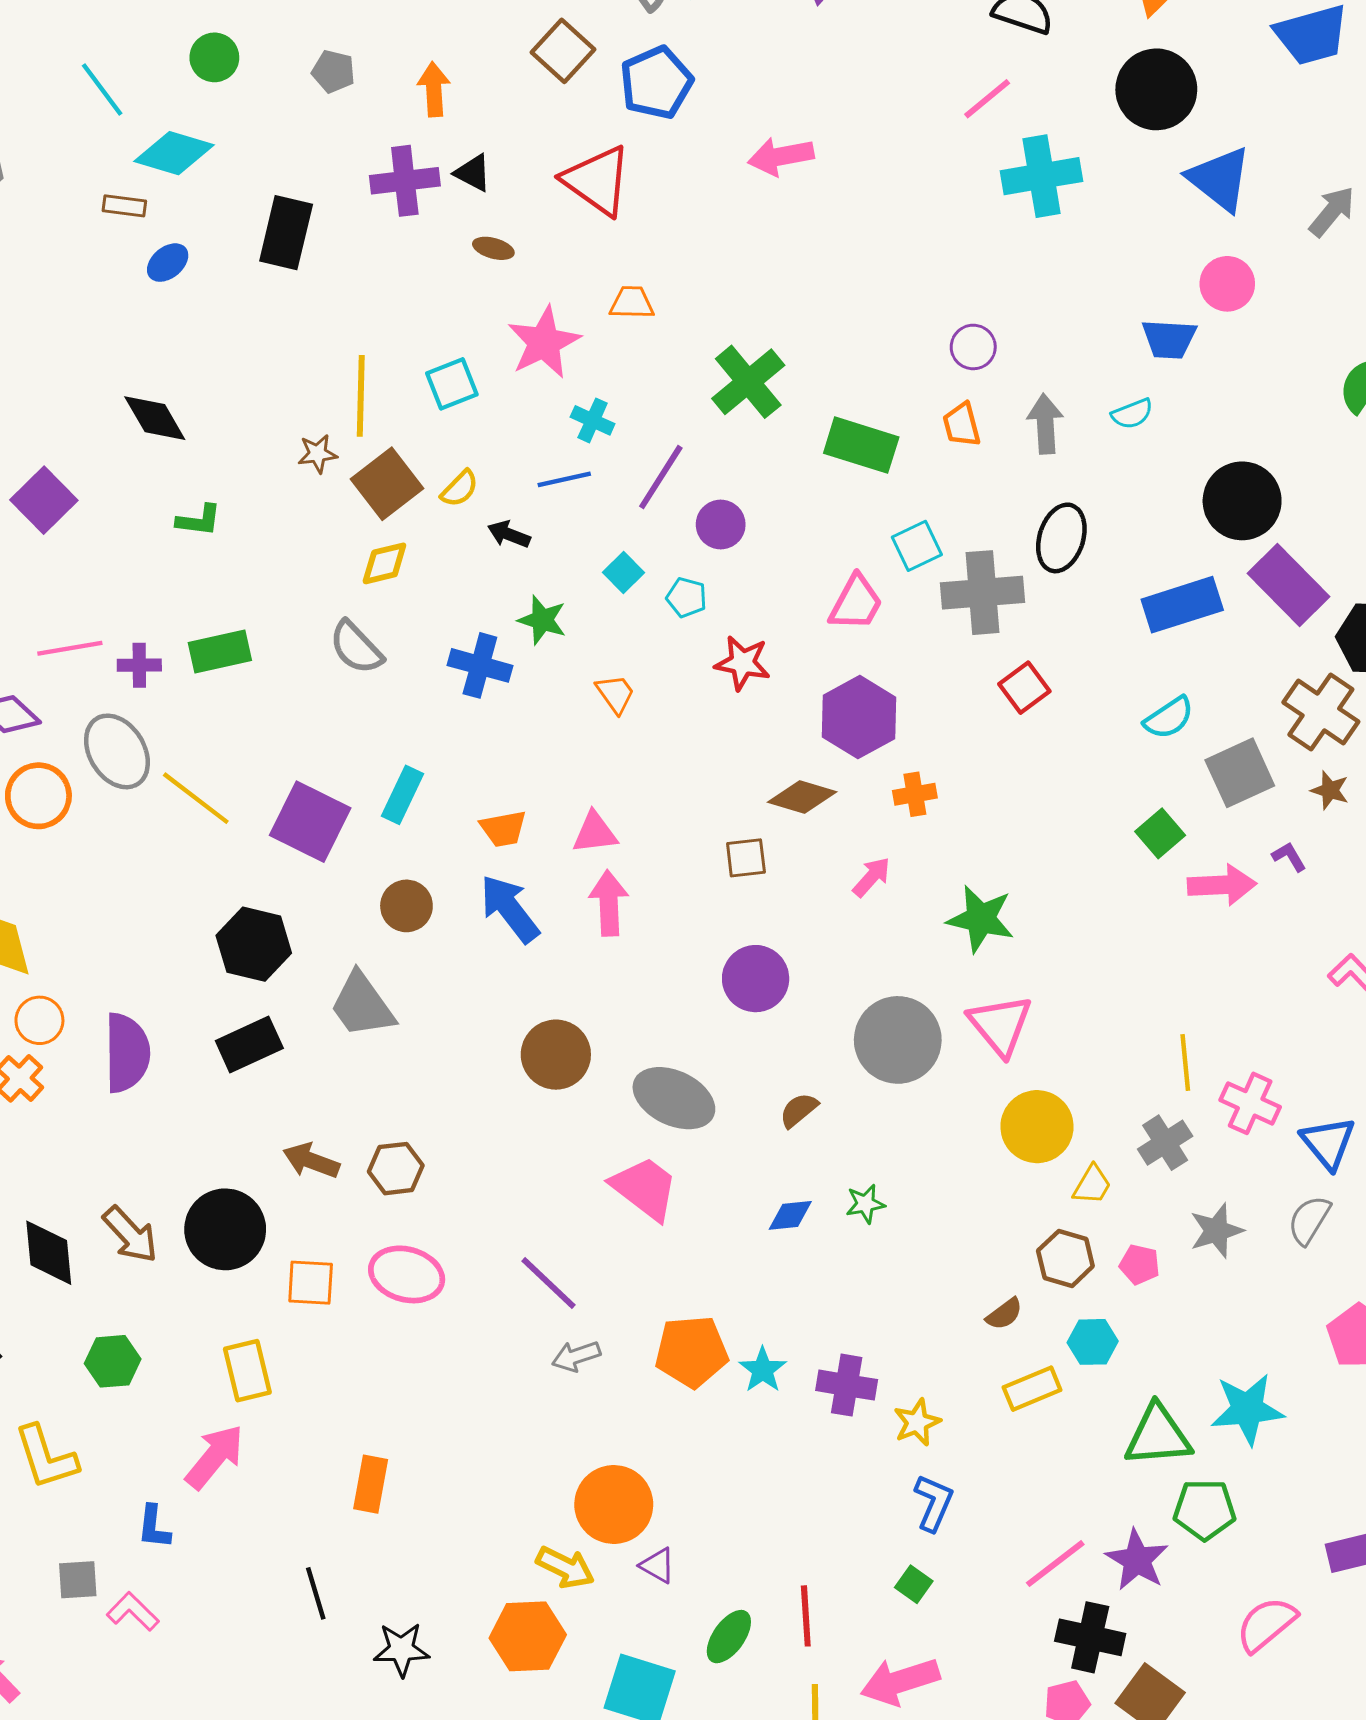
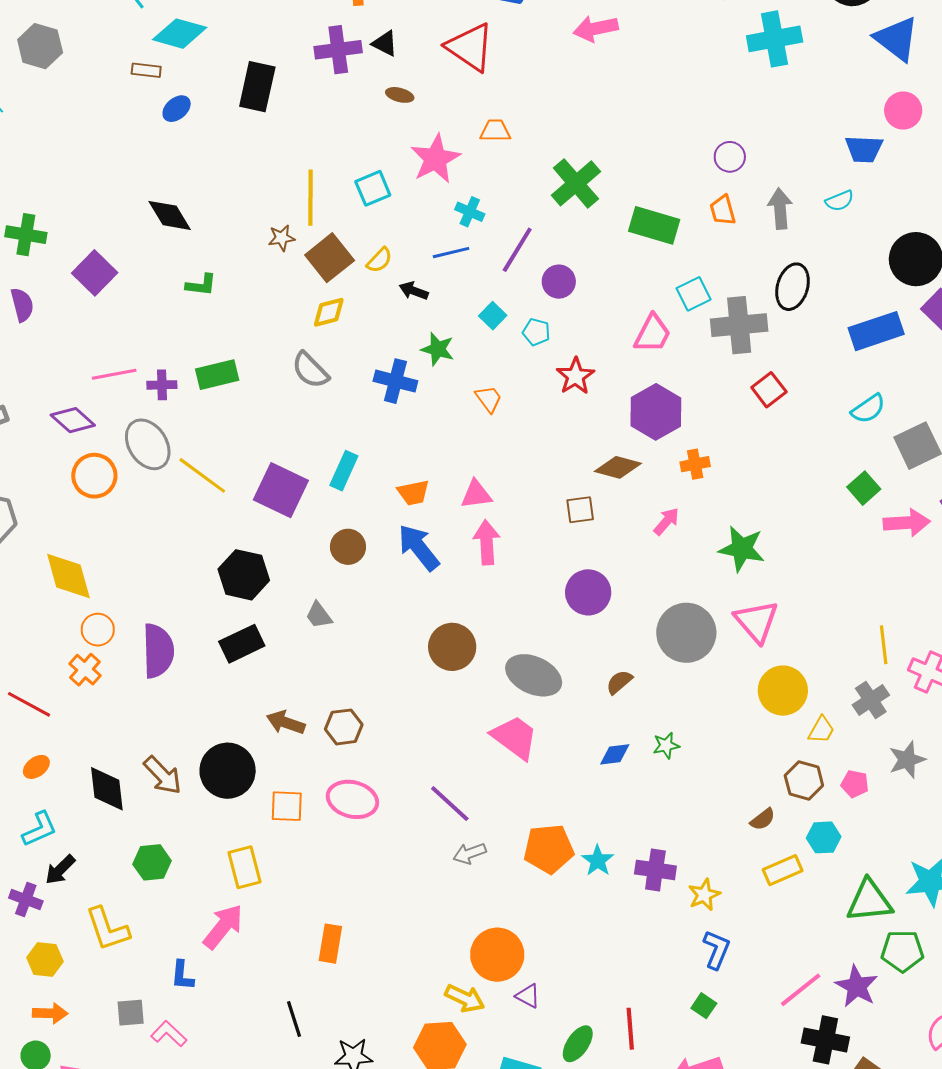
red star: (743, 663) -> (575, 376), turned 30
gray trapezoid: (362, 1005) -> (319, 615), size x0.6

